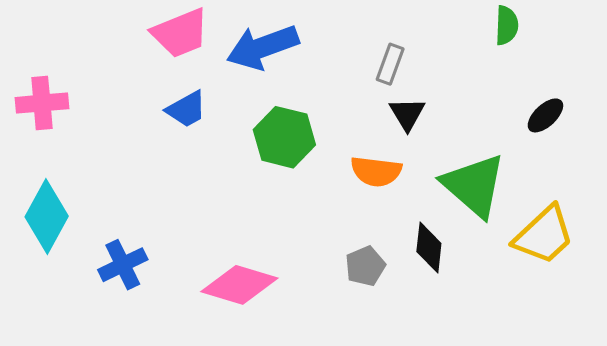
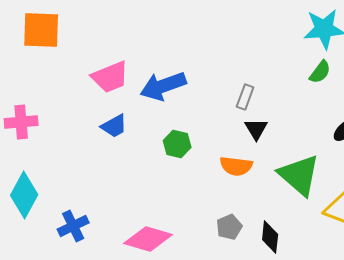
green semicircle: (507, 25) -> (320, 72), turned 35
green hexagon: (284, 137) -> (177, 144), size x0.7
black diamond: (429, 248) -> (270, 237), moved

